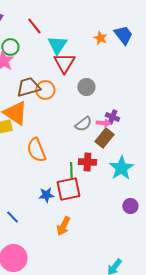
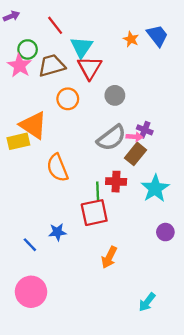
brown trapezoid: (28, 87) -> (52, 66), moved
gray semicircle: (83, 124) -> (111, 138), size x1.5
blue star: (46, 195) -> (57, 232), moved
orange arrow: (63, 226) -> (109, 257), moved

